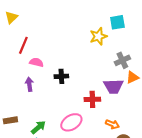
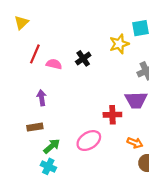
pink semicircle: (36, 62) -> (54, 64), moved
black cross: (61, 76) -> (83, 58), moved, turned -32
brown rectangle: (10, 120) -> (35, 127), moved

